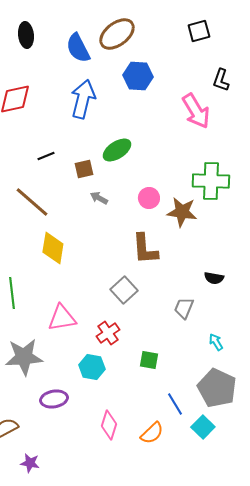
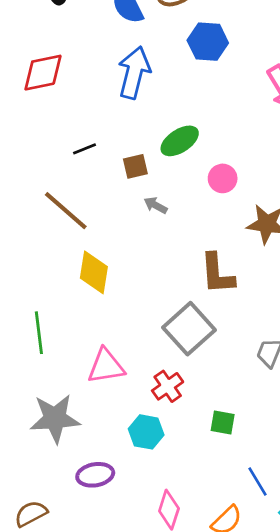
pink circle: (149, 198) -> (223, 178), moved
gray square: (124, 290) -> (189, 329), size x1.4

